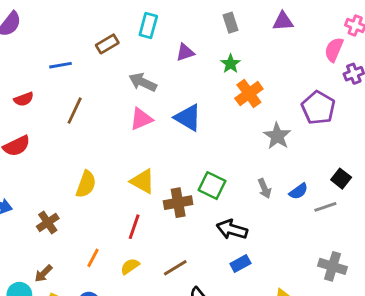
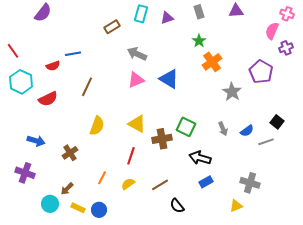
purple triangle: (185, 52) -> (167, 18), moved
blue line: (60, 65) -> (73, 54), moved
brown line: (75, 111) -> (87, 87), moved
gray cross: (333, 266) -> (250, 183), moved

